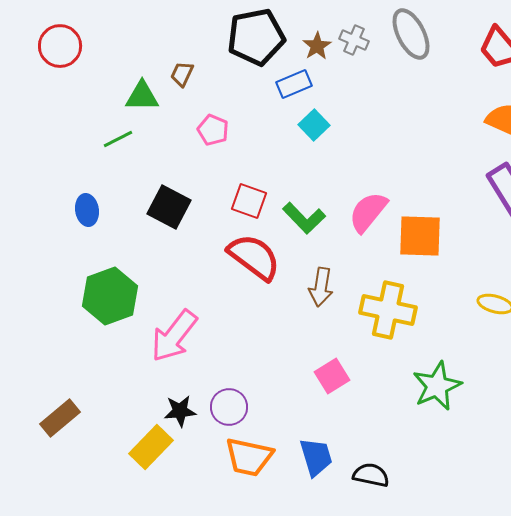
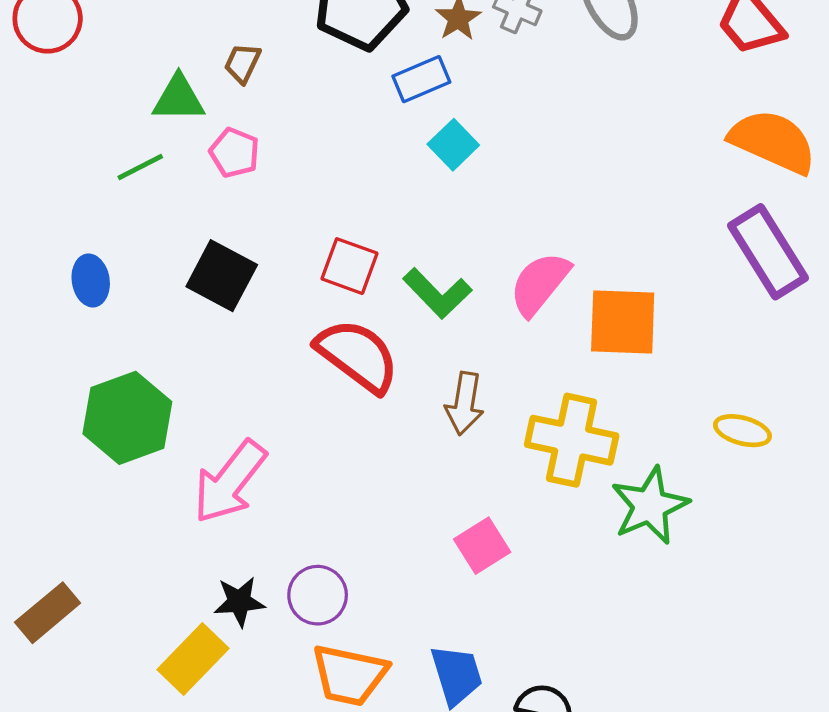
pink pentagon: (213, 130) -> (234, 153), moved
green star: (437, 386) -> (650, 506), moved

